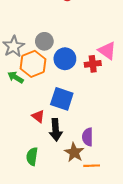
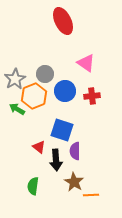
pink triangle: (107, 51) -> (86, 63), moved
purple semicircle: (88, 137) -> (75, 151), moved

